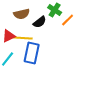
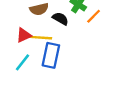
black semicircle: (40, 22) -> (60, 19), turned -112

